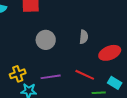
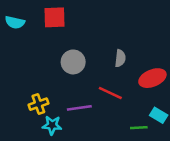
red line: (85, 75) -> (110, 93), moved

